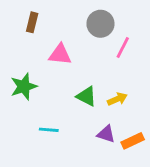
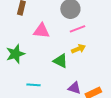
pink line: (123, 47) -> (77, 29), moved, turned 42
yellow arrow: (117, 99) -> (78, 49), moved

